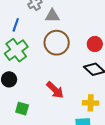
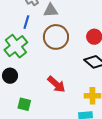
blue line: (16, 25) -> (26, 22), moved

